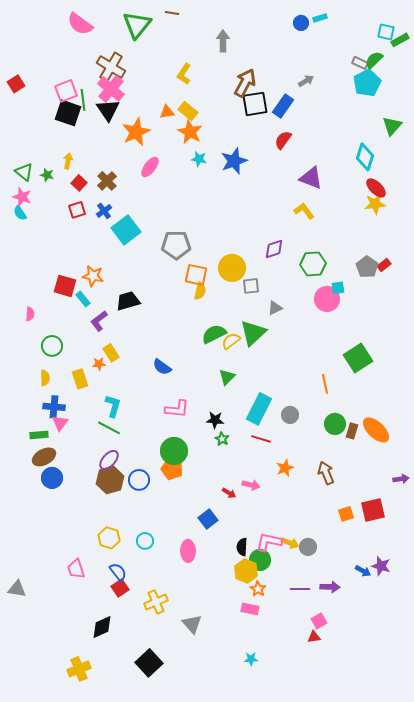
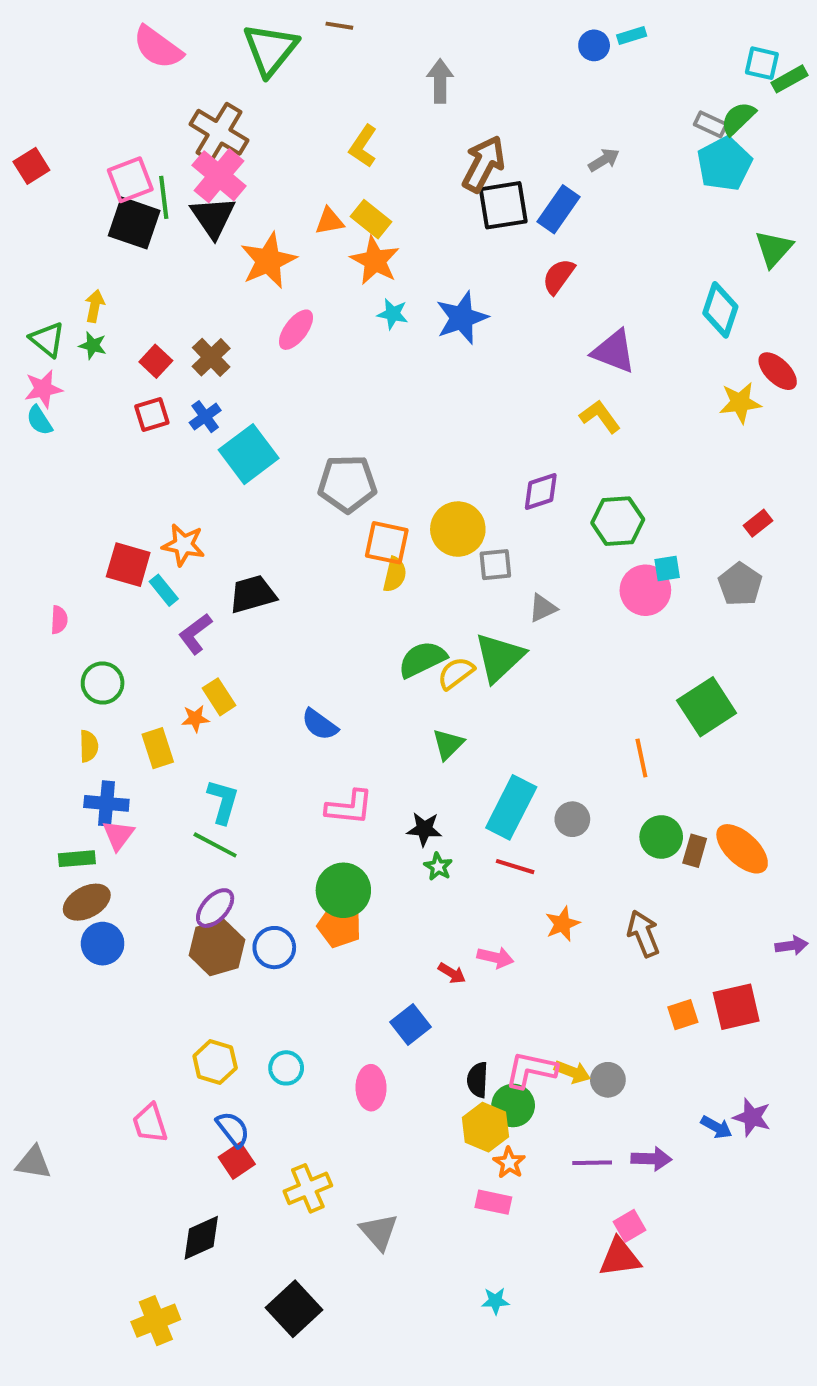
yellow arrow: (68, 161) -> (95, 306), moved
red ellipse: (376, 188) -> (778, 371), moved
pink star: (22, 197) -> (43, 389), turned -30
gray pentagon: (367, 267) -> (740, 584), moved
red triangle: (314, 637) -> (620, 1257), size x1.6

